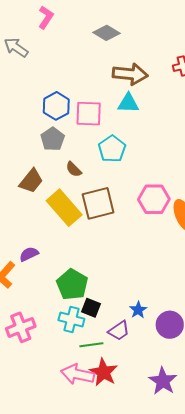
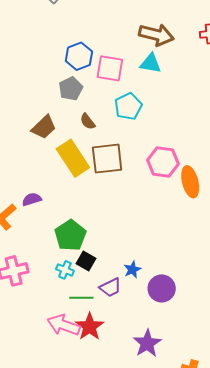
cyan cross: (71, 319) -> (65, 270), size x0.7

